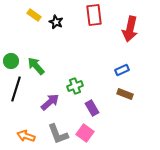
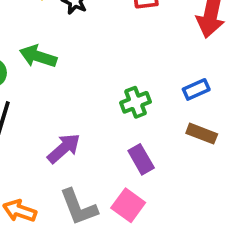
green arrow: (36, 66) -> (38, 56), moved, turned -30
green cross: (75, 86) -> (136, 102), moved

